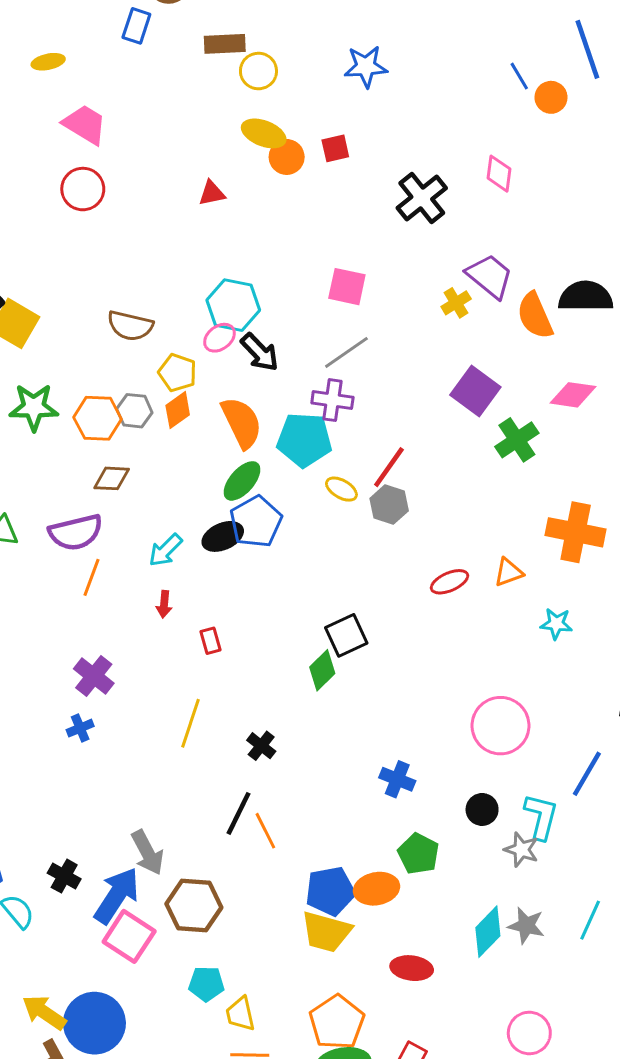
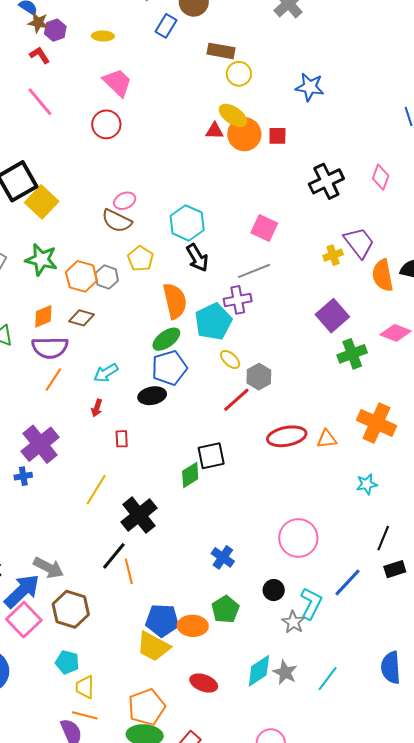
orange circle: (287, 157) -> (244, 134), size x1.4
red triangle: (212, 193) -> (215, 131), moved
pink ellipse: (219, 338) -> (125, 201), moved
purple cross: (332, 400) -> (238, 300), turned -32
orange diamond: (178, 410) -> (43, 316), moved
cyan pentagon: (304, 440) -> (213, 322), turned 30
red line: (389, 467) -> (236, 400), moved
black ellipse: (223, 536) -> (152, 396), moved
red ellipse: (449, 582) -> (287, 436), size x1.5
cyan star: (556, 624) -> (367, 484), moved, turned -30
purple cross: (94, 676) -> (40, 444), size x1.4
black cross: (261, 746) -> (139, 515), size x1.8
gray arrow: (147, 853) -> (49, 568), turned -48

